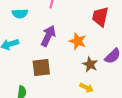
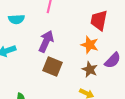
orange star: (78, 41) -> (90, 45), moved
brown square: (41, 67) -> (52, 67), moved, turned 30

